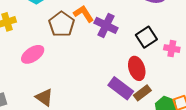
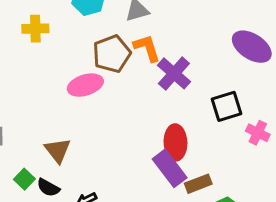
pink ellipse: (33, 54) -> (85, 85), moved
red ellipse: (137, 68) -> (175, 142), moved

